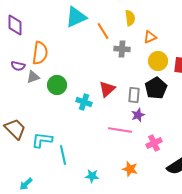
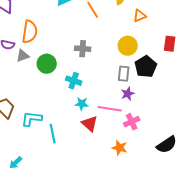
gray cross: (122, 49) -> (83, 49), moved
yellow circle: (158, 61) -> (128, 46), moved
red triangle: (107, 89) -> (90, 124), moved, turned -36
pink cross: (154, 143) -> (132, 122), moved
cyan star: (92, 176) -> (82, 104), moved

